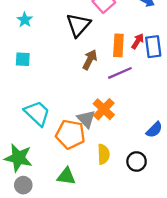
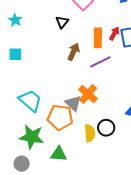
black triangle: (78, 25) -> (62, 22), size x0.6
green star: (18, 158) -> (32, 137), moved
black circle: (137, 161) -> (106, 128), moved

